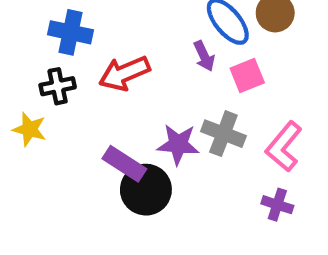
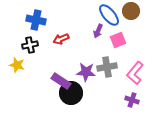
purple arrow: (204, 56) -> (98, 31), turned 48
red arrow: (124, 73) -> (61, 39), size x0.7
gray cross: (223, 134) -> (107, 67), turned -30

